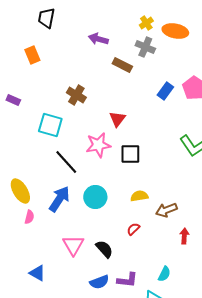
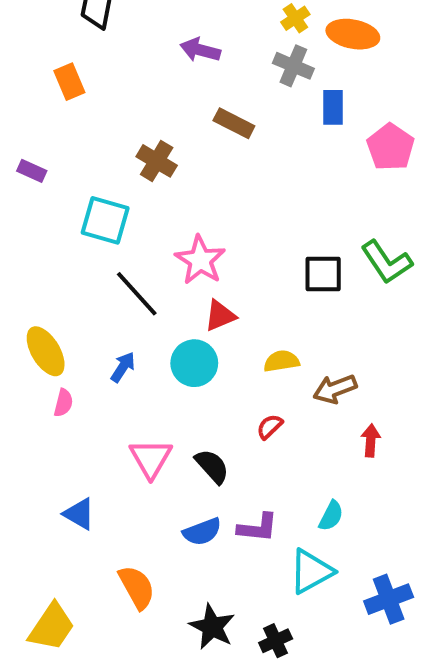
brown rectangle: (122, 65) -> (234, 123), moved
blue rectangle: (165, 91) -> (333, 107), moved, turned -36
red triangle: (117, 119) -> (220, 316), moved, turned 30
pink star: (98, 145) -> (200, 260), turned -30
black square: (130, 154) -> (323, 274), moved
blue arrow: (59, 199) -> (123, 367), size x0.6

